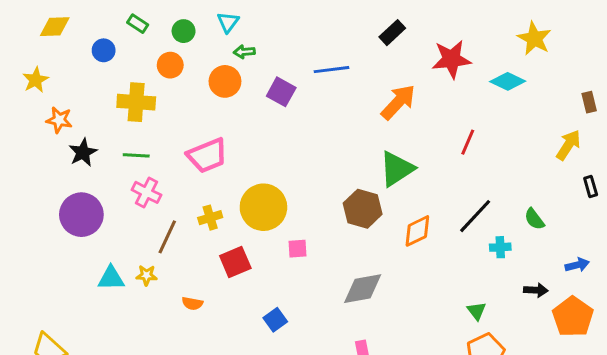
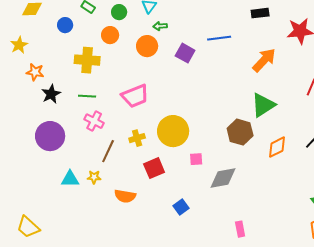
black rectangle: (392, 33) -> (260, 13), turned 36
gray diamond: (363, 289) -> (223, 178), moved
orange semicircle: (192, 303) -> (125, 196), size x1.5

